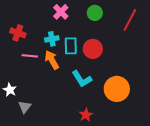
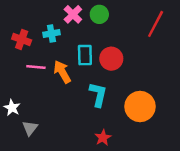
green circle: (95, 13) -> (99, 14), moved
cyan cross: (52, 39) -> (51, 33), moved
cyan L-shape: (82, 79) -> (98, 95), turned -135

